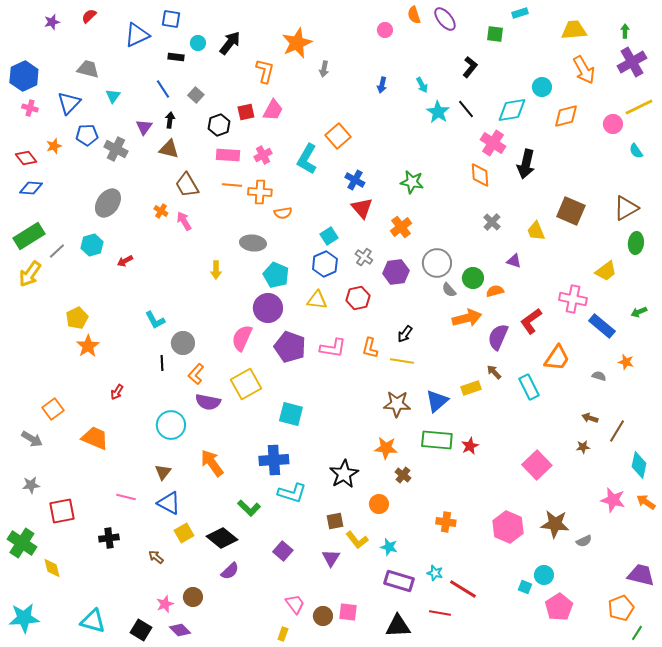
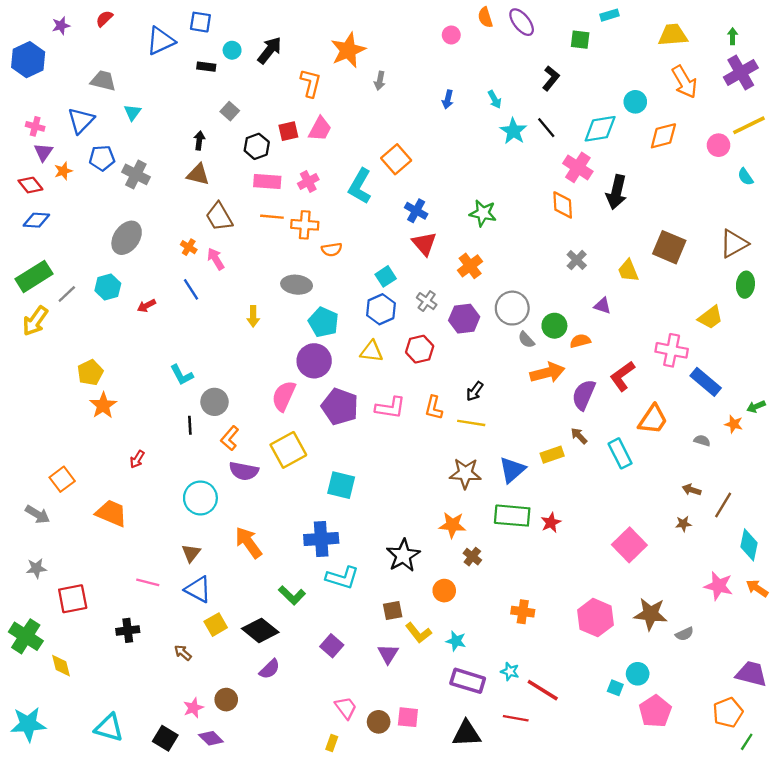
blue hexagon: (24, 76) -> (28, 60), moved
blue line: (163, 89) -> (191, 289), moved
purple triangle: (144, 127) -> (43, 152), moved
green arrow: (639, 312) -> (756, 407), moved

